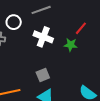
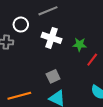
red line: (81, 28) -> (92, 60), moved

